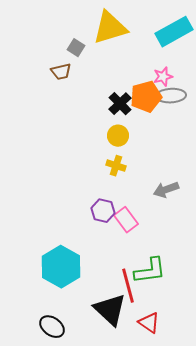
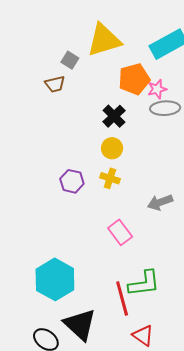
orange pentagon: (146, 97) -> (134, 79), moved
purple hexagon: (103, 211) -> (72, 181), moved
black triangle: (110, 310) -> (80, 325), moved

